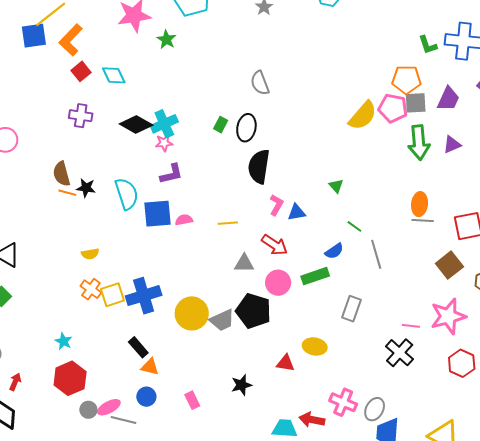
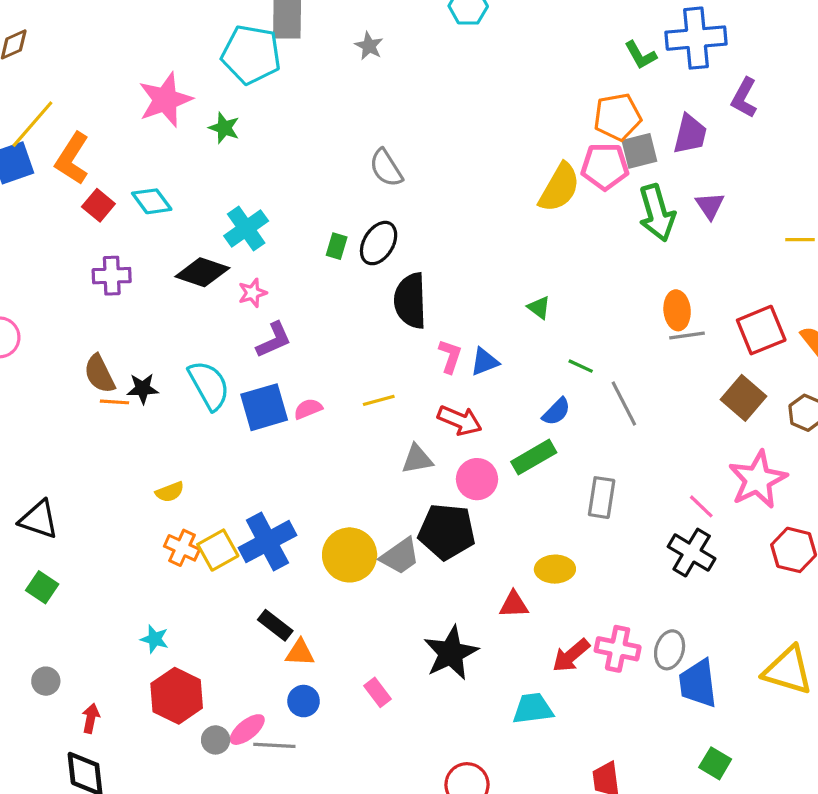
cyan cross: (164, 124) -> (246, 228), moved
black ellipse: (246, 128) -> (379, 243), turned 32
purple triangle: (452, 145) -> (710, 206), turned -30
pink line: (411, 326) -> (701, 506), turned 48
black star: (242, 385) -> (451, 653), size x1.6
red arrow: (312, 420) -> (571, 655), moved, turned -40

